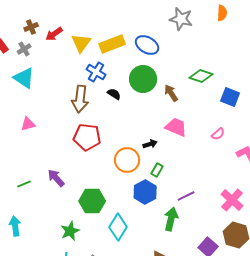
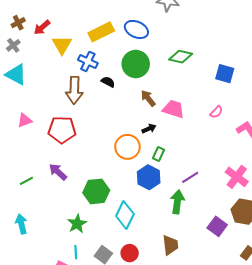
yellow triangle: (81, 43) -> (62, 45), moved
green diamond: (201, 76) -> (181, 57), moved
brown arrow: (171, 93) -> (148, 98), moved
red pentagon: (87, 137) -> (62, 130), moved

